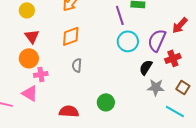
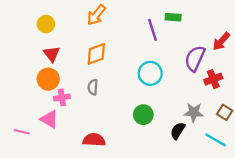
cyan circle: (128, 41) -> (150, 73), moved
gray semicircle: (77, 65) -> (93, 87), moved
black semicircle: (146, 67) -> (178, 131), moved
green circle: (106, 102) -> (143, 115), moved

